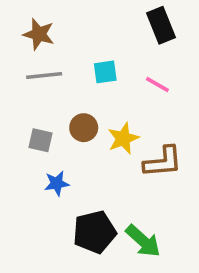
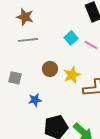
cyan square: (105, 72) -> (71, 38), moved, turned -32
gray square: (41, 140) -> (15, 78), moved

